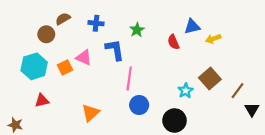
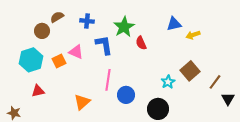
green star: (137, 30) -> (124, 27), size x1.5
red semicircle: (173, 42) -> (141, 43), moved
pink line: (129, 78) -> (108, 80), moved

